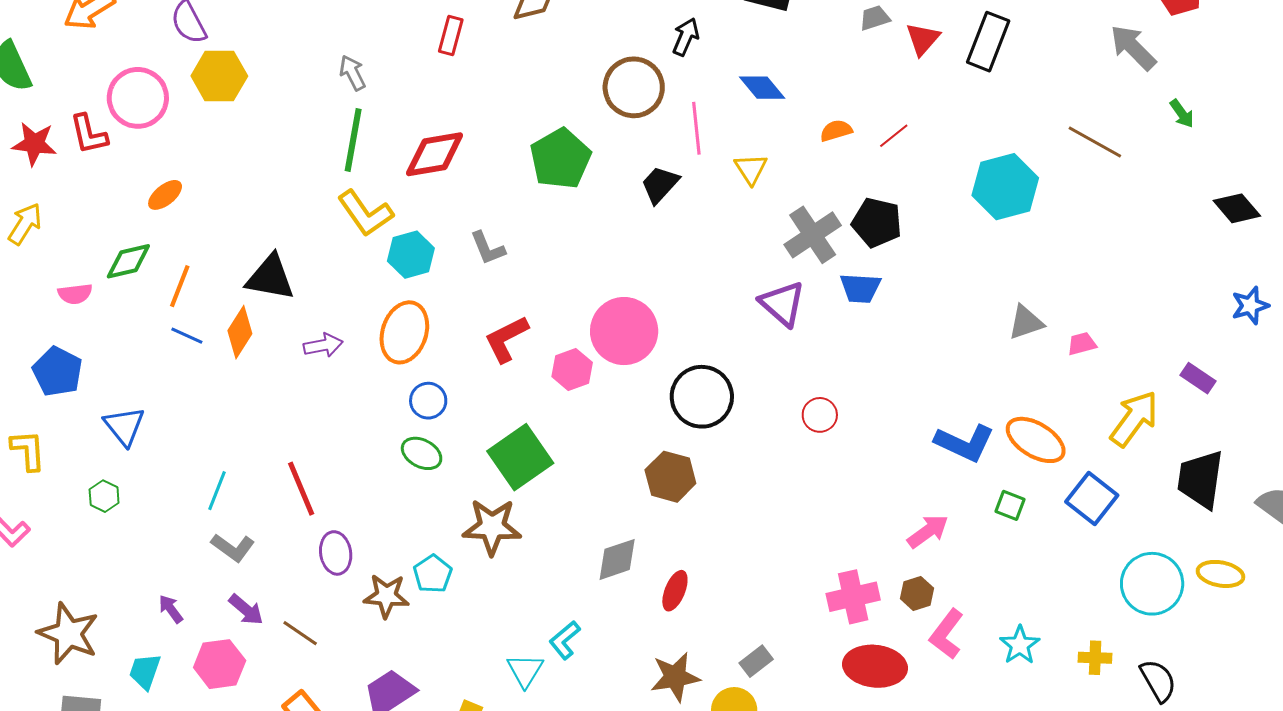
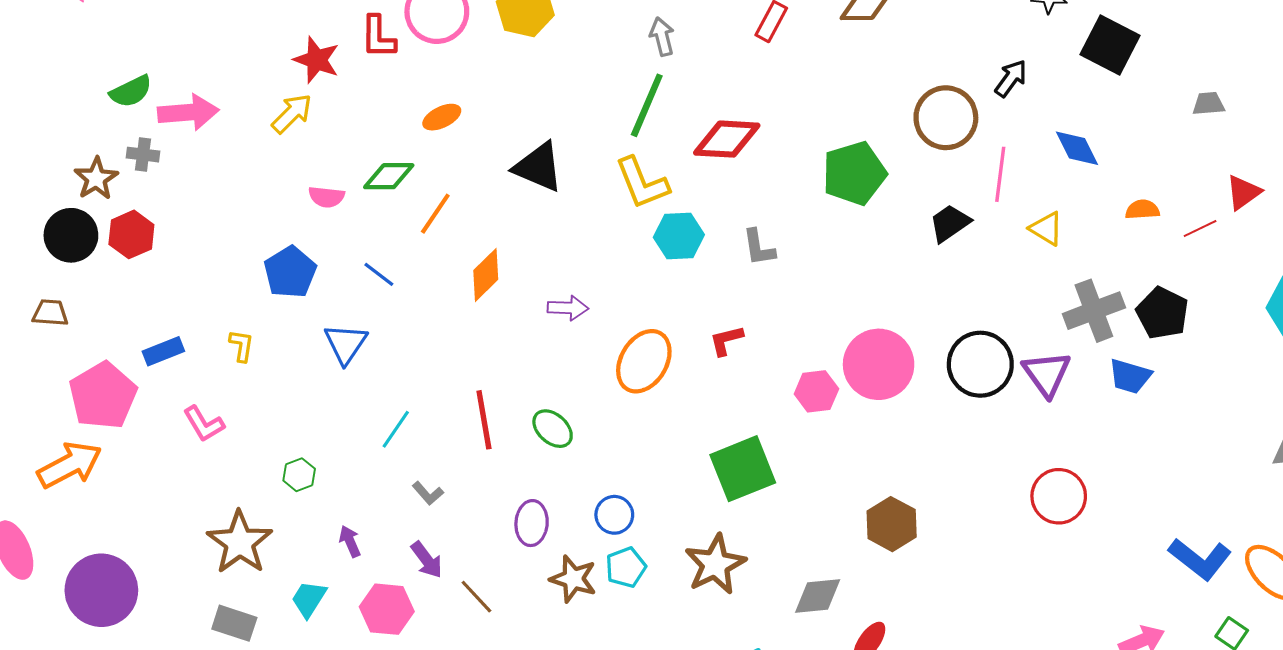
red triangle: (923, 39) -> (1243, 192), moved
red star: (34, 144) -> (317, 60), moved
yellow triangle: (751, 169) -> (1046, 229), turned -39
black triangle: (270, 277) -> (538, 167), moved
orange ellipse: (404, 332) -> (644, 361), moved
blue line: (187, 336) -> (379, 274), moved
red L-shape: (506, 339) -> (726, 340), moved, size x0.7
black circle: (702, 397) -> (980, 364), moved
blue circle: (428, 401) -> (614, 515), moved
red circle: (820, 415) -> (1059, 496), size x1.5
yellow L-shape: (28, 450) -> (241, 346), size x0.7
green ellipse: (422, 453) -> (553, 429), moved
red line: (301, 489) -> (484, 420), moved
cyan line: (217, 491) -> (396, 429), moved
green hexagon: (104, 496) -> (299, 475), moved
brown star: (492, 527) -> (715, 564), moved, turned 30
gray L-shape: (233, 548) -> (428, 493), size x0.7

